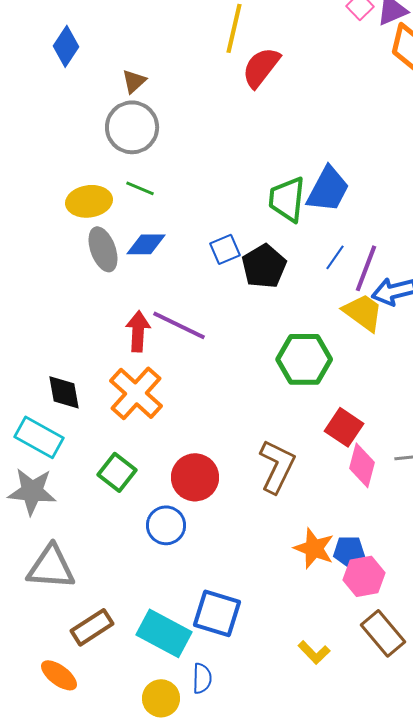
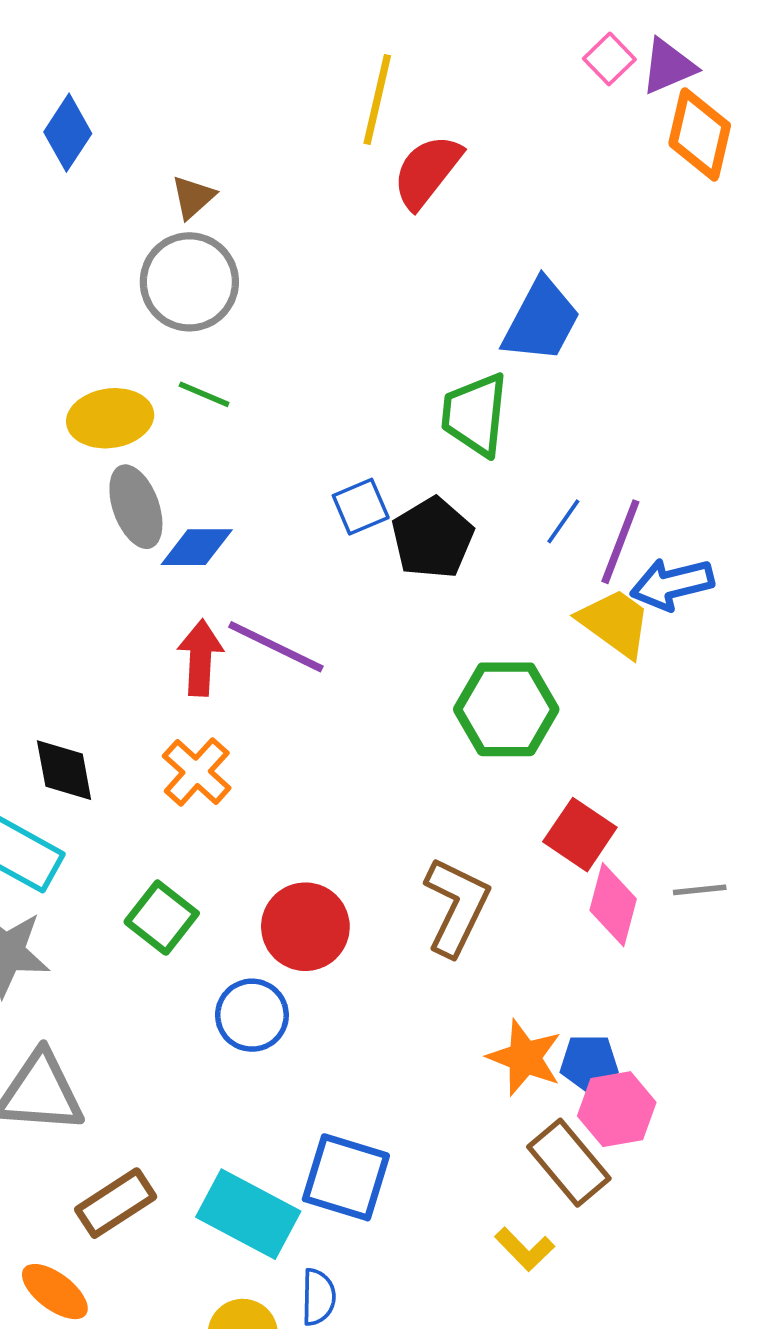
blue trapezoid: (328, 189) -> (541, 321), moved
blue diamond: (146, 244) -> (197, 547), moved
orange cross: (136, 393) -> (197, 772), size x0.7
brown rectangle: (383, 633) -> (569, 1163), moved

